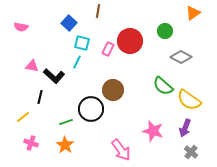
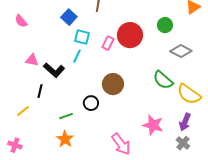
pink semicircle: (21, 27) -> (21, 21), turned 40
black circle: (91, 109) -> (91, 103), size x0.6
pink cross: (31, 143) -> (15, 145), moved
gray cross: (191, 152) -> (183, 143), moved

